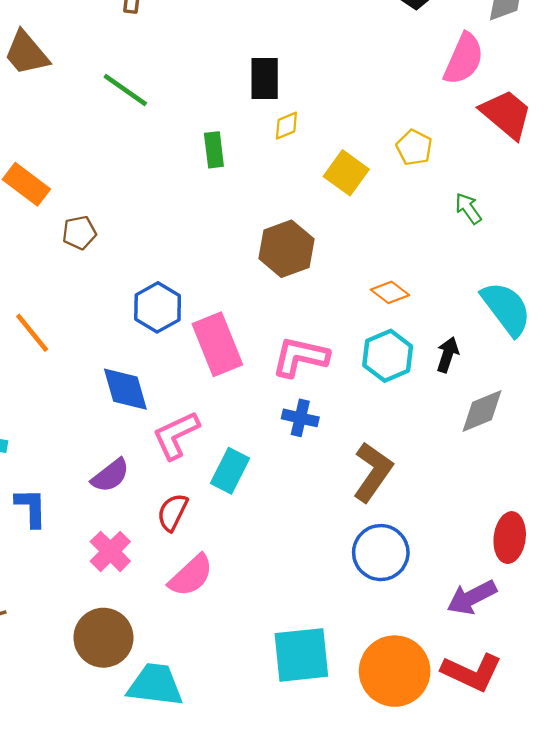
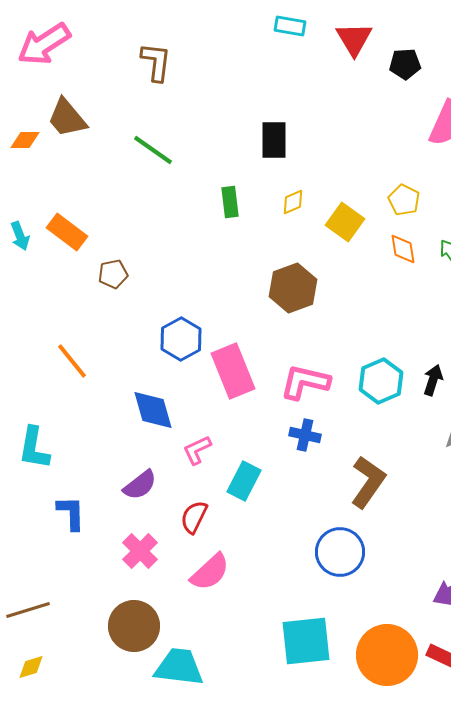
yellow diamond: (286, 126) -> (293, 202), moved
orange diamond: (390, 292) -> (403, 249), moved, turned 44
pink L-shape: (176, 435) -> (197, 450), size x0.7
blue circle: (381, 553) -> (340, 552), moved

